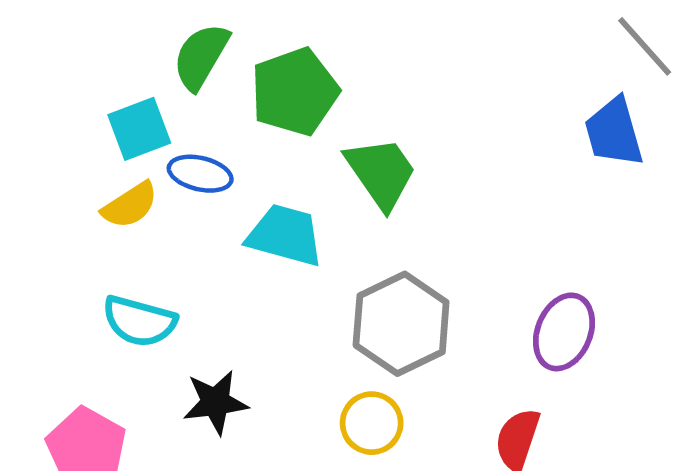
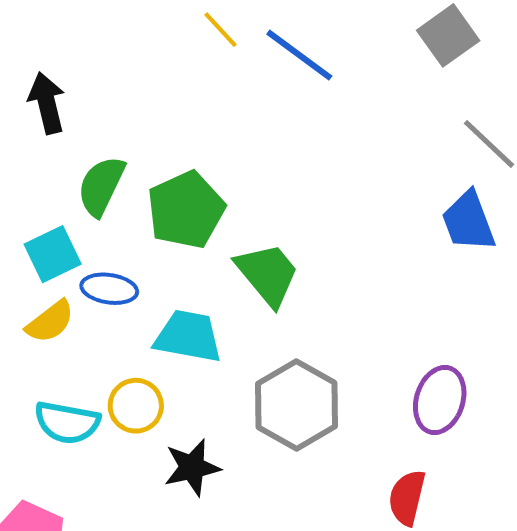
black star: (215, 402) -> (192, 467), moved
yellow circle: (372, 423) -> (136, 406), moved

